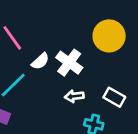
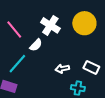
white cross: (69, 63) -> (50, 25), moved

